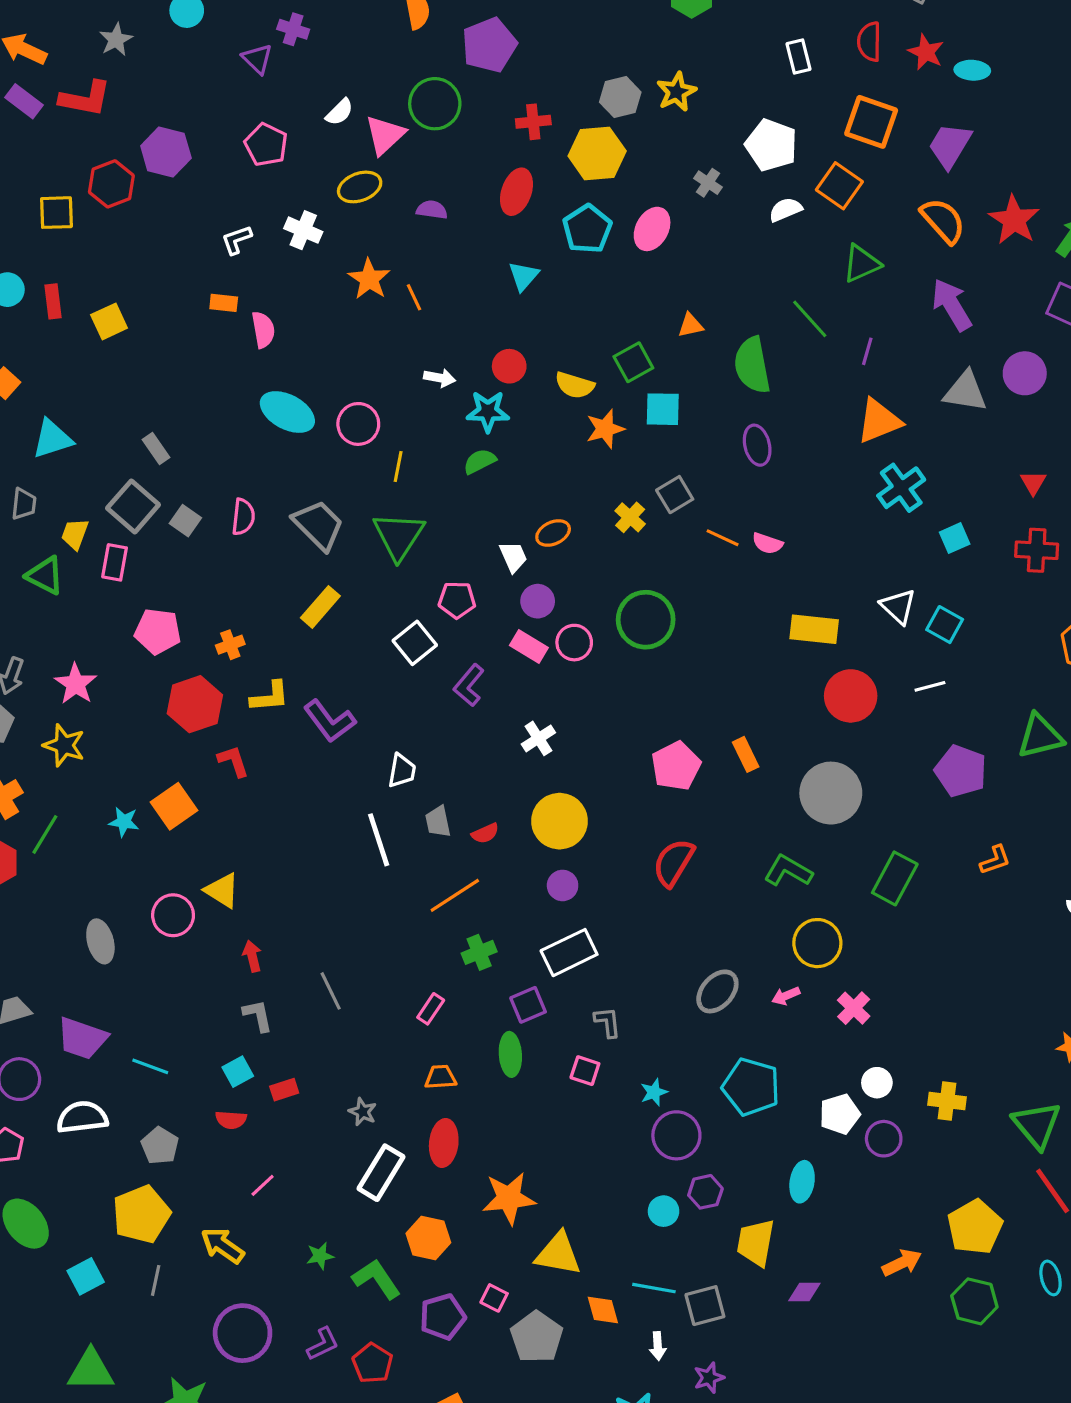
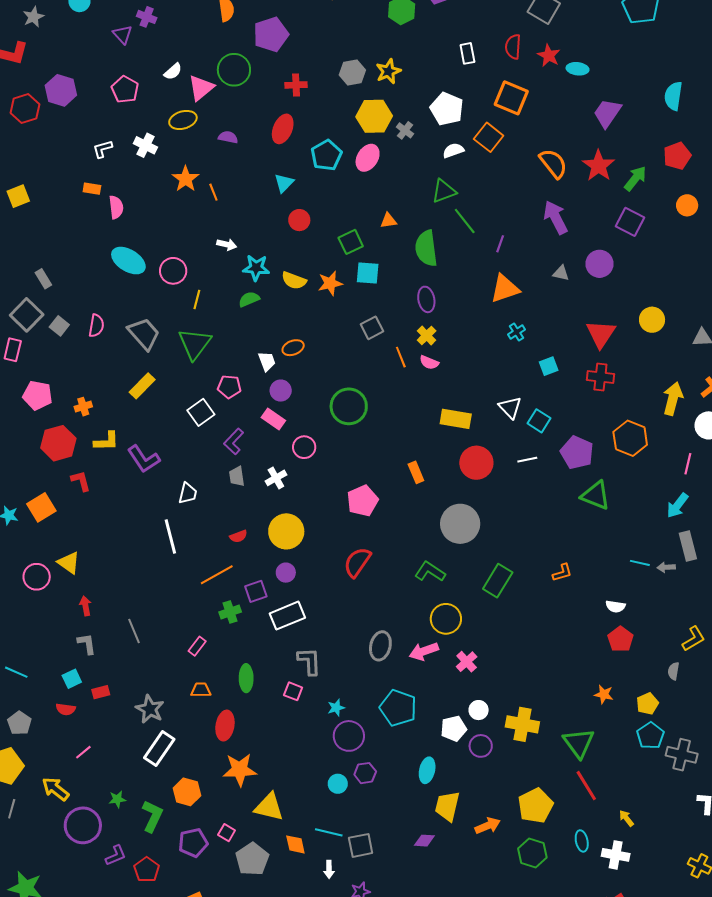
purple trapezoid: (950, 146) -> (607, 113), moved
yellow hexagon: (597, 154) -> (374, 116), moved
green triangle: (861, 264) -> (444, 191), moved
red circle: (509, 366) -> (299, 220), moved
yellow semicircle: (575, 385) -> (294, 280), moved
gray triangle: (965, 392) -> (561, 273), size x0.6
red triangle: (1033, 483) -> (601, 334), size x1.8
cyan cross: (901, 488) -> (517, 332), size x0.6
yellow cross: (630, 517) -> (427, 335), moved
orange line: (723, 538) -> (401, 357), turned 40
pink circle: (574, 643) -> (304, 447), moved
green triangle: (1040, 736) -> (596, 495), turned 32
orange rectangle: (746, 754) -> (416, 472), moved
purple pentagon: (961, 771) -> (577, 453), moved
gray trapezoid: (438, 822) -> (237, 476), moved
gray ellipse: (717, 991) -> (380, 646), turned -32
pink arrow: (786, 996) -> (424, 651), size x1.6
purple square: (528, 1005) -> (256, 591), moved
gray L-shape: (608, 1022) -> (309, 661), size x1.4
yellow cross: (947, 1101) -> (522, 724), size x1.4
gray star: (363, 1112) -> (150, 709), size x1.6
red ellipse: (444, 1143) -> (225, 726), moved
yellow trapezoid: (756, 1243) -> (447, 806), moved
green L-shape: (377, 1279) -> (152, 816), turned 56
purple circle: (243, 1333) -> (83, 825), moved

